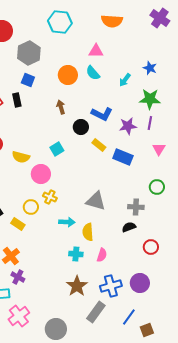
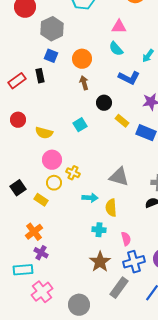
orange circle: (68, 75) -> (82, 59), moved
blue L-shape: (102, 114) -> (129, 78), moved
pink circle: (41, 174) -> (52, 160), moved
pink semicircle: (102, 255) -> (126, 239), moved, turned -32

